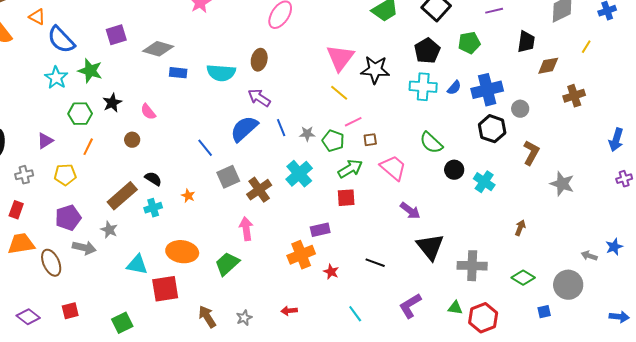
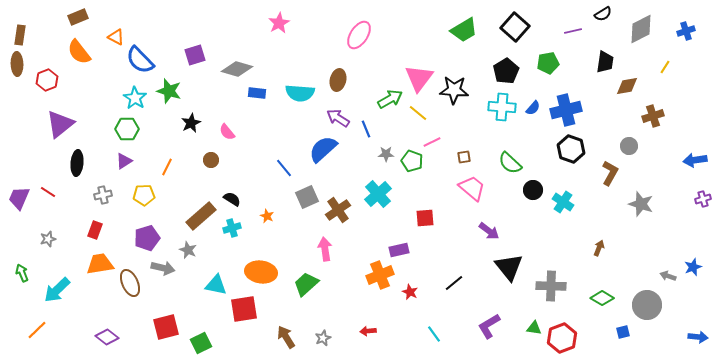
gray circle: (520, 109) -> (629, 146), moved
green hexagon: (80, 114) -> (127, 129), moved
blue line: (281, 128) -> (366, 129), moved
brown square: (370, 140) -> (464, 157), moved
blue arrow: (616, 140) -> (695, 160), turned 65
green arrow: (350, 169) -> (390, 99), moved
black line: (375, 263) -> (454, 283), turned -60
red square: (70, 311) -> (166, 327), moved, size x1.5

